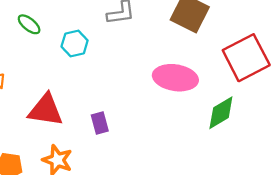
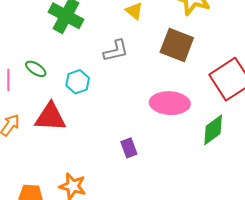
red triangle: (46, 110) -> (50, 117), moved
purple rectangle: (100, 123) -> (129, 148), moved

